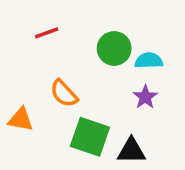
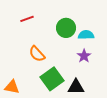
orange triangle: (21, 119) -> (12, 87), moved
green square: (90, 137) -> (52, 79), turned 35

